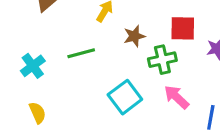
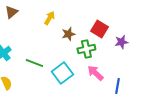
red square: (183, 28) -> (99, 29), turned 30
green line: (81, 53) -> (34, 63), moved, turned 36

